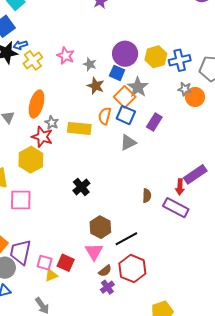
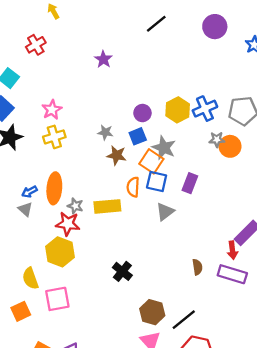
blue arrow: (20, 45) -> (29, 192), moved
purple circle: (125, 54) -> (142, 113), size x0.6
pink star: (66, 56) -> (52, 110), moved, turned 30
yellow cross: (33, 60) -> (54, 137), moved, turned 30
blue square: (117, 73) -> (138, 136), turned -35

